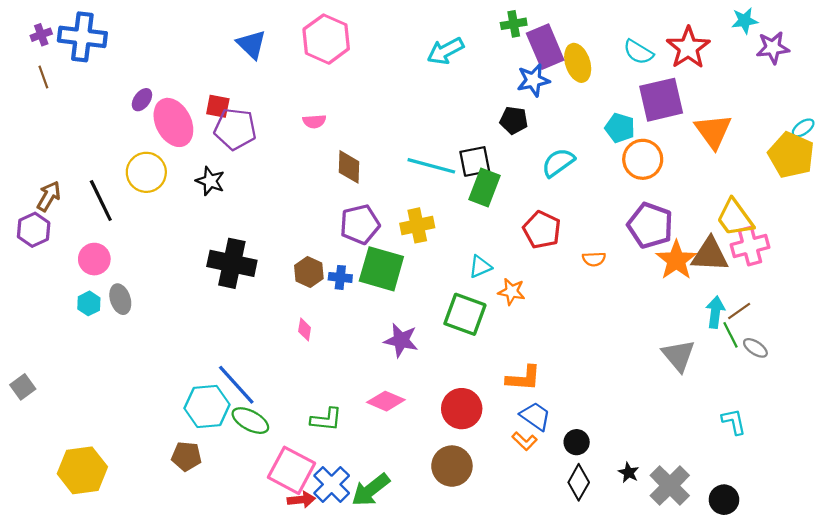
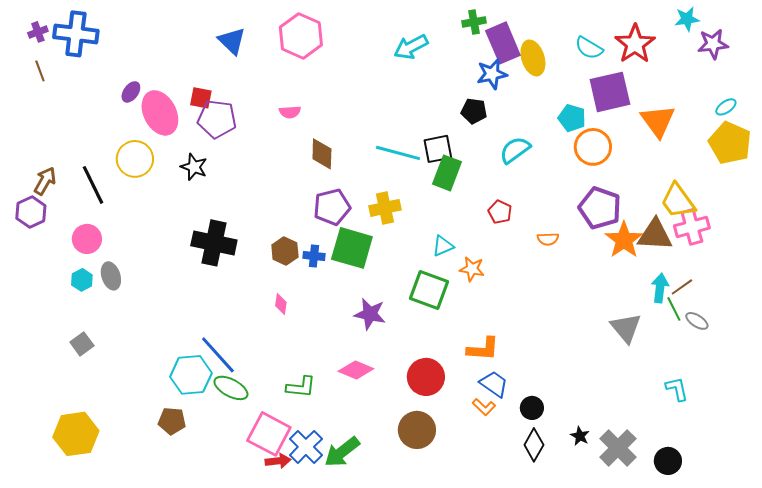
cyan ellipse: (803, 128) -> (726, 107), moved
red pentagon: (542, 230) -> (500, 212), size x0.7
gray square: (23, 387) -> (82, 344), moved

